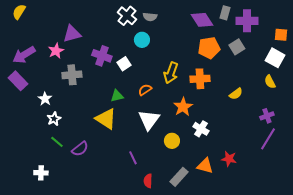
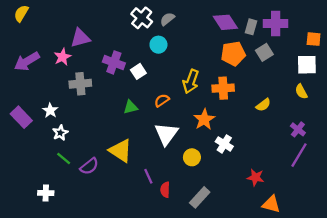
gray rectangle: (225, 13) -> (251, 27), moved
gray semicircle: (150, 17) -> (167, 19), turned 136
white square: (275, 58) -> (307, 65), turned -30
purple rectangle: (18, 81) -> (21, 117), moved
purple cross: (267, 116) -> (298, 129), turned -32
yellow triangle: (106, 119) -> (121, 151), moved
orange triangle: (205, 166) -> (271, 204), moved
red semicircle: (148, 181) -> (165, 190), moved

